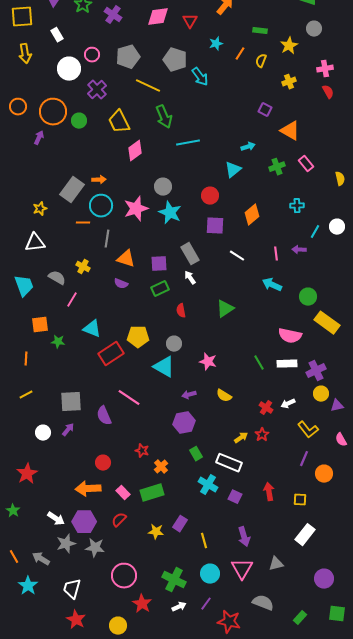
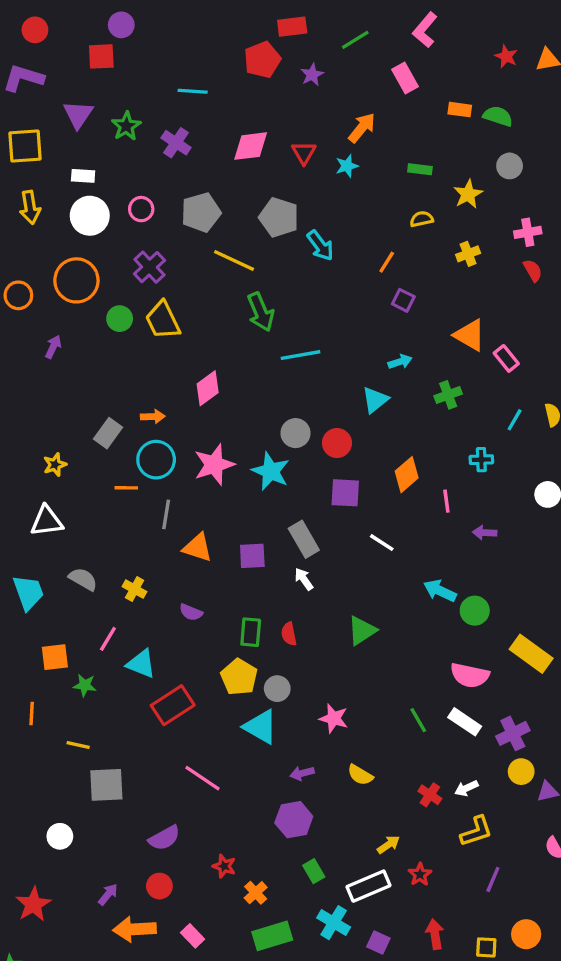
white rectangle: (57, 35) -> (83, 176), turned -56
cyan star: (216, 44) -> (347, 166), moved
orange line: (240, 54) -> (387, 262), moved
yellow semicircle: (261, 61) -> (422, 219), turned 56
white circle: (69, 69) -> (90, 216), moved
purple square: (265, 110) -> (403, 300), moved
orange circle: (53, 112) -> (76, 280), moved
yellow trapezoid: (119, 122) -> (163, 320), moved
pink diamond: (135, 151) -> (208, 388), moved
pink rectangle: (306, 164) -> (506, 358), moved
gray circle: (163, 187) -> (295, 433), moved
gray rectangle: (72, 190) -> (108, 433), size x0.7
cyan line: (315, 232) -> (515, 420), moved
pink line: (276, 254) -> (446, 501), moved
yellow cross: (83, 267) -> (135, 589), moved
purple semicircle: (121, 284) -> (191, 612), moved
green rectangle: (160, 289) -> (251, 632), moved, turned -60
green circle: (308, 297) -> (475, 611), moved
pink line: (72, 300) -> (108, 639), moved
yellow pentagon: (138, 337) -> (239, 677), moved, turned 30
white rectangle: (287, 364) -> (465, 722), turned 36
yellow line: (26, 395) -> (78, 745), moved, turned 40
purple semicircle: (104, 416) -> (164, 838), moved, turned -96
purple arrow: (68, 430) -> (108, 894), moved
yellow L-shape: (308, 430) -> (476, 831), moved, turned -70
red star: (262, 435) -> (420, 874), moved
white rectangle: (229, 463) -> (368, 886), turned -45
orange circle: (324, 474) -> (526, 934), moved
green rectangle: (152, 493) -> (272, 936), moved

